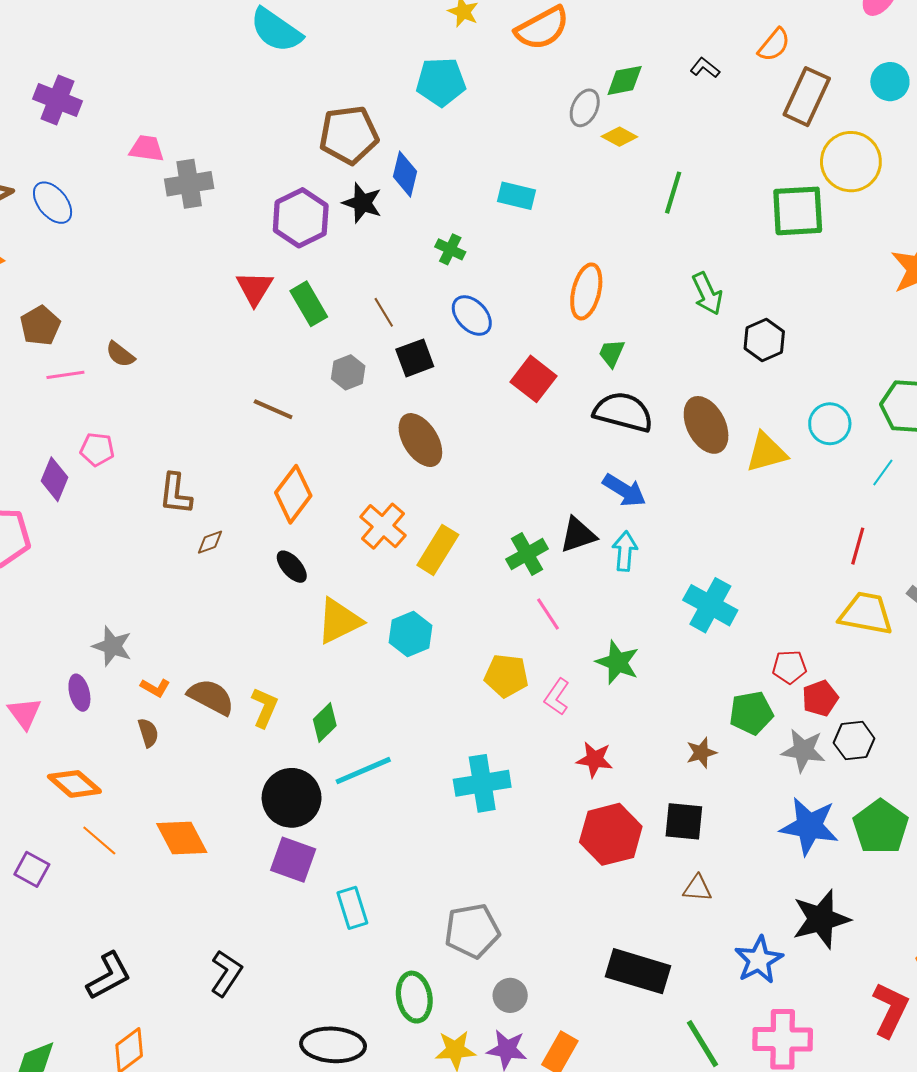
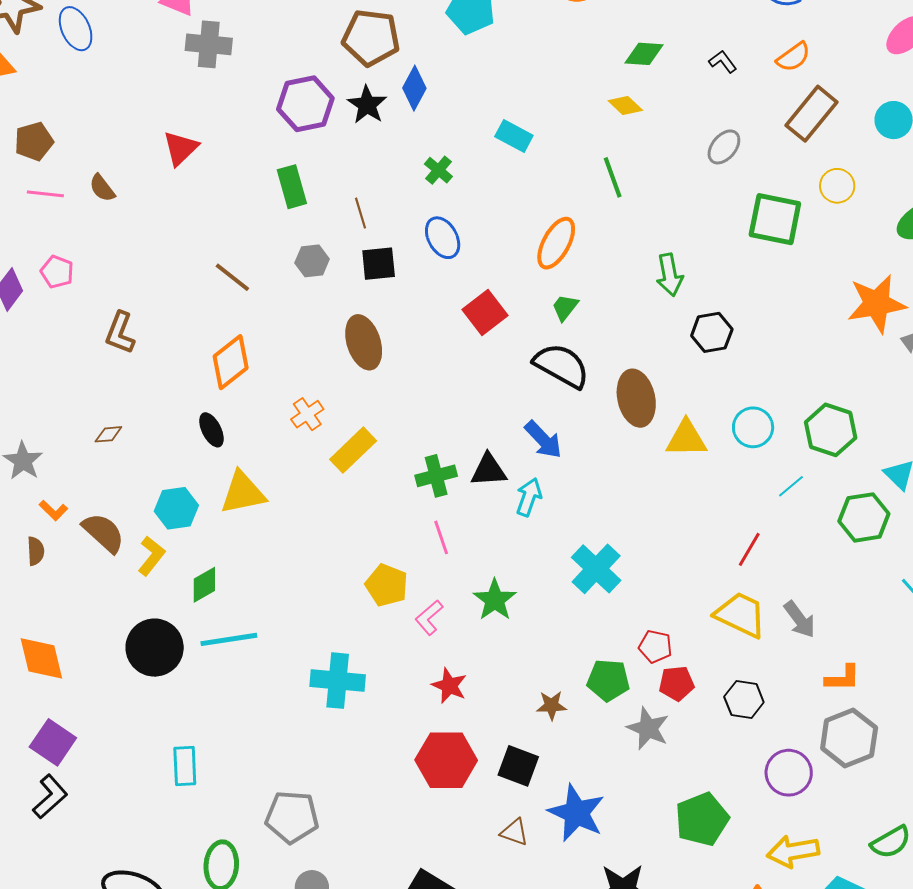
gray ellipse: (585, 108) -> (724, 147), moved
yellow circle: (851, 162) -> (837, 186), size x0.6
green line: (673, 193) -> (613, 177), moved, turned -51
red triangle: (255, 288) -> (181, 148), moved
orange cross: (383, 526) -> (307, 414), size x0.7
brown diamond: (210, 542) -> (108, 434), moved
cyan hexagon: (411, 634) -> (176, 508), moved
black hexagon: (854, 741) -> (744, 699), moved
blue star: (809, 826) -> (576, 813), moved
purple square: (293, 860) -> (53, 742), moved

